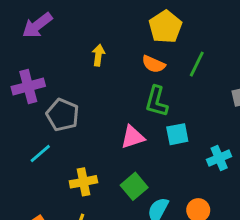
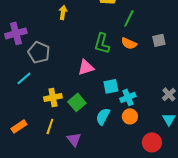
orange semicircle: (154, 64) -> (129, 43), moved
cyan square: (177, 134) -> (111, 86), moved
cyan cross: (219, 158) -> (128, 97), moved
green square: (134, 186) -> (77, 102), moved

